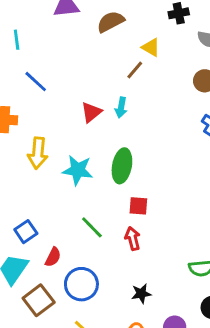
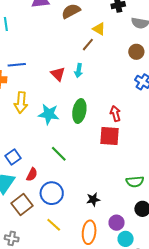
blue line: (36, 82) -> (17, 65), moved, turned -48
red triangle: (91, 112) -> (58, 74), turned -35
red square: (138, 206) -> (109, 136), moved, size x1.5
red arrow: (133, 239) -> (115, 114), moved

